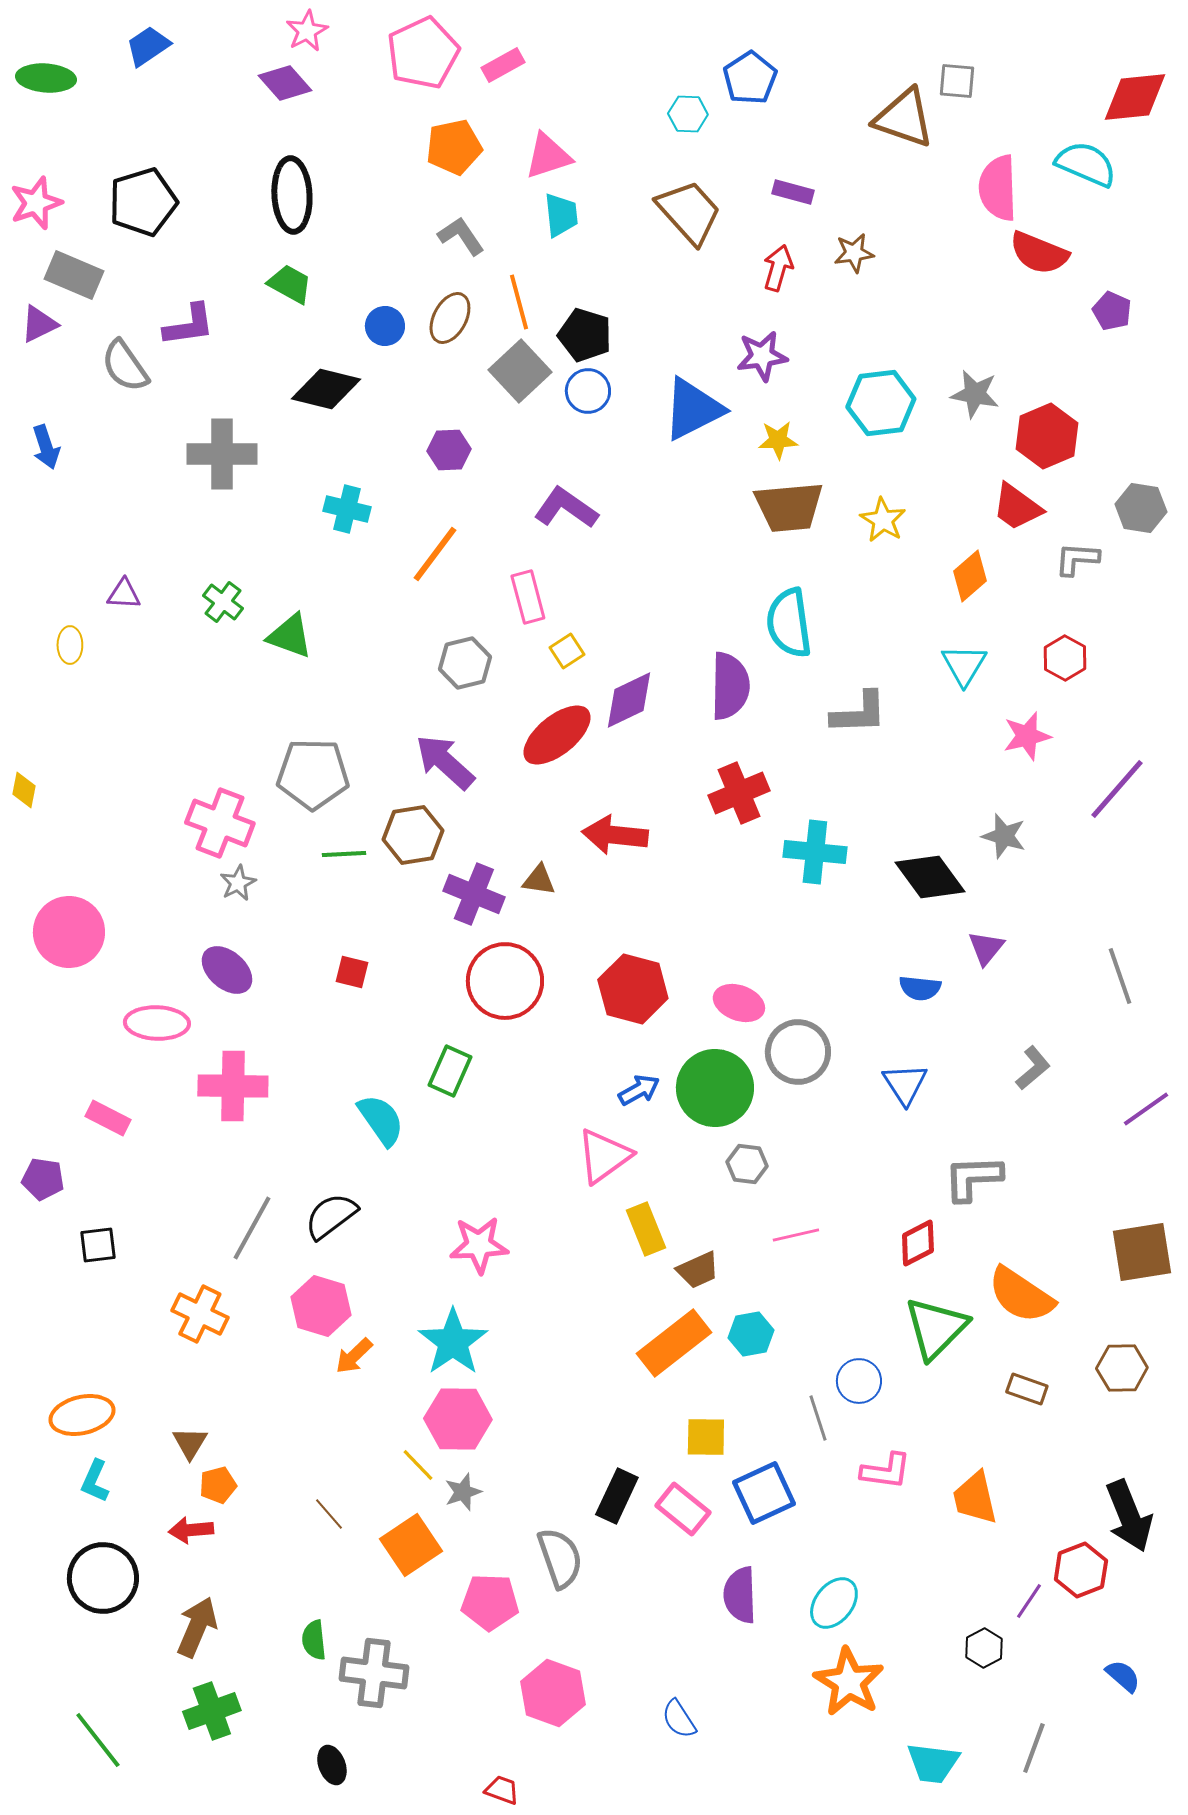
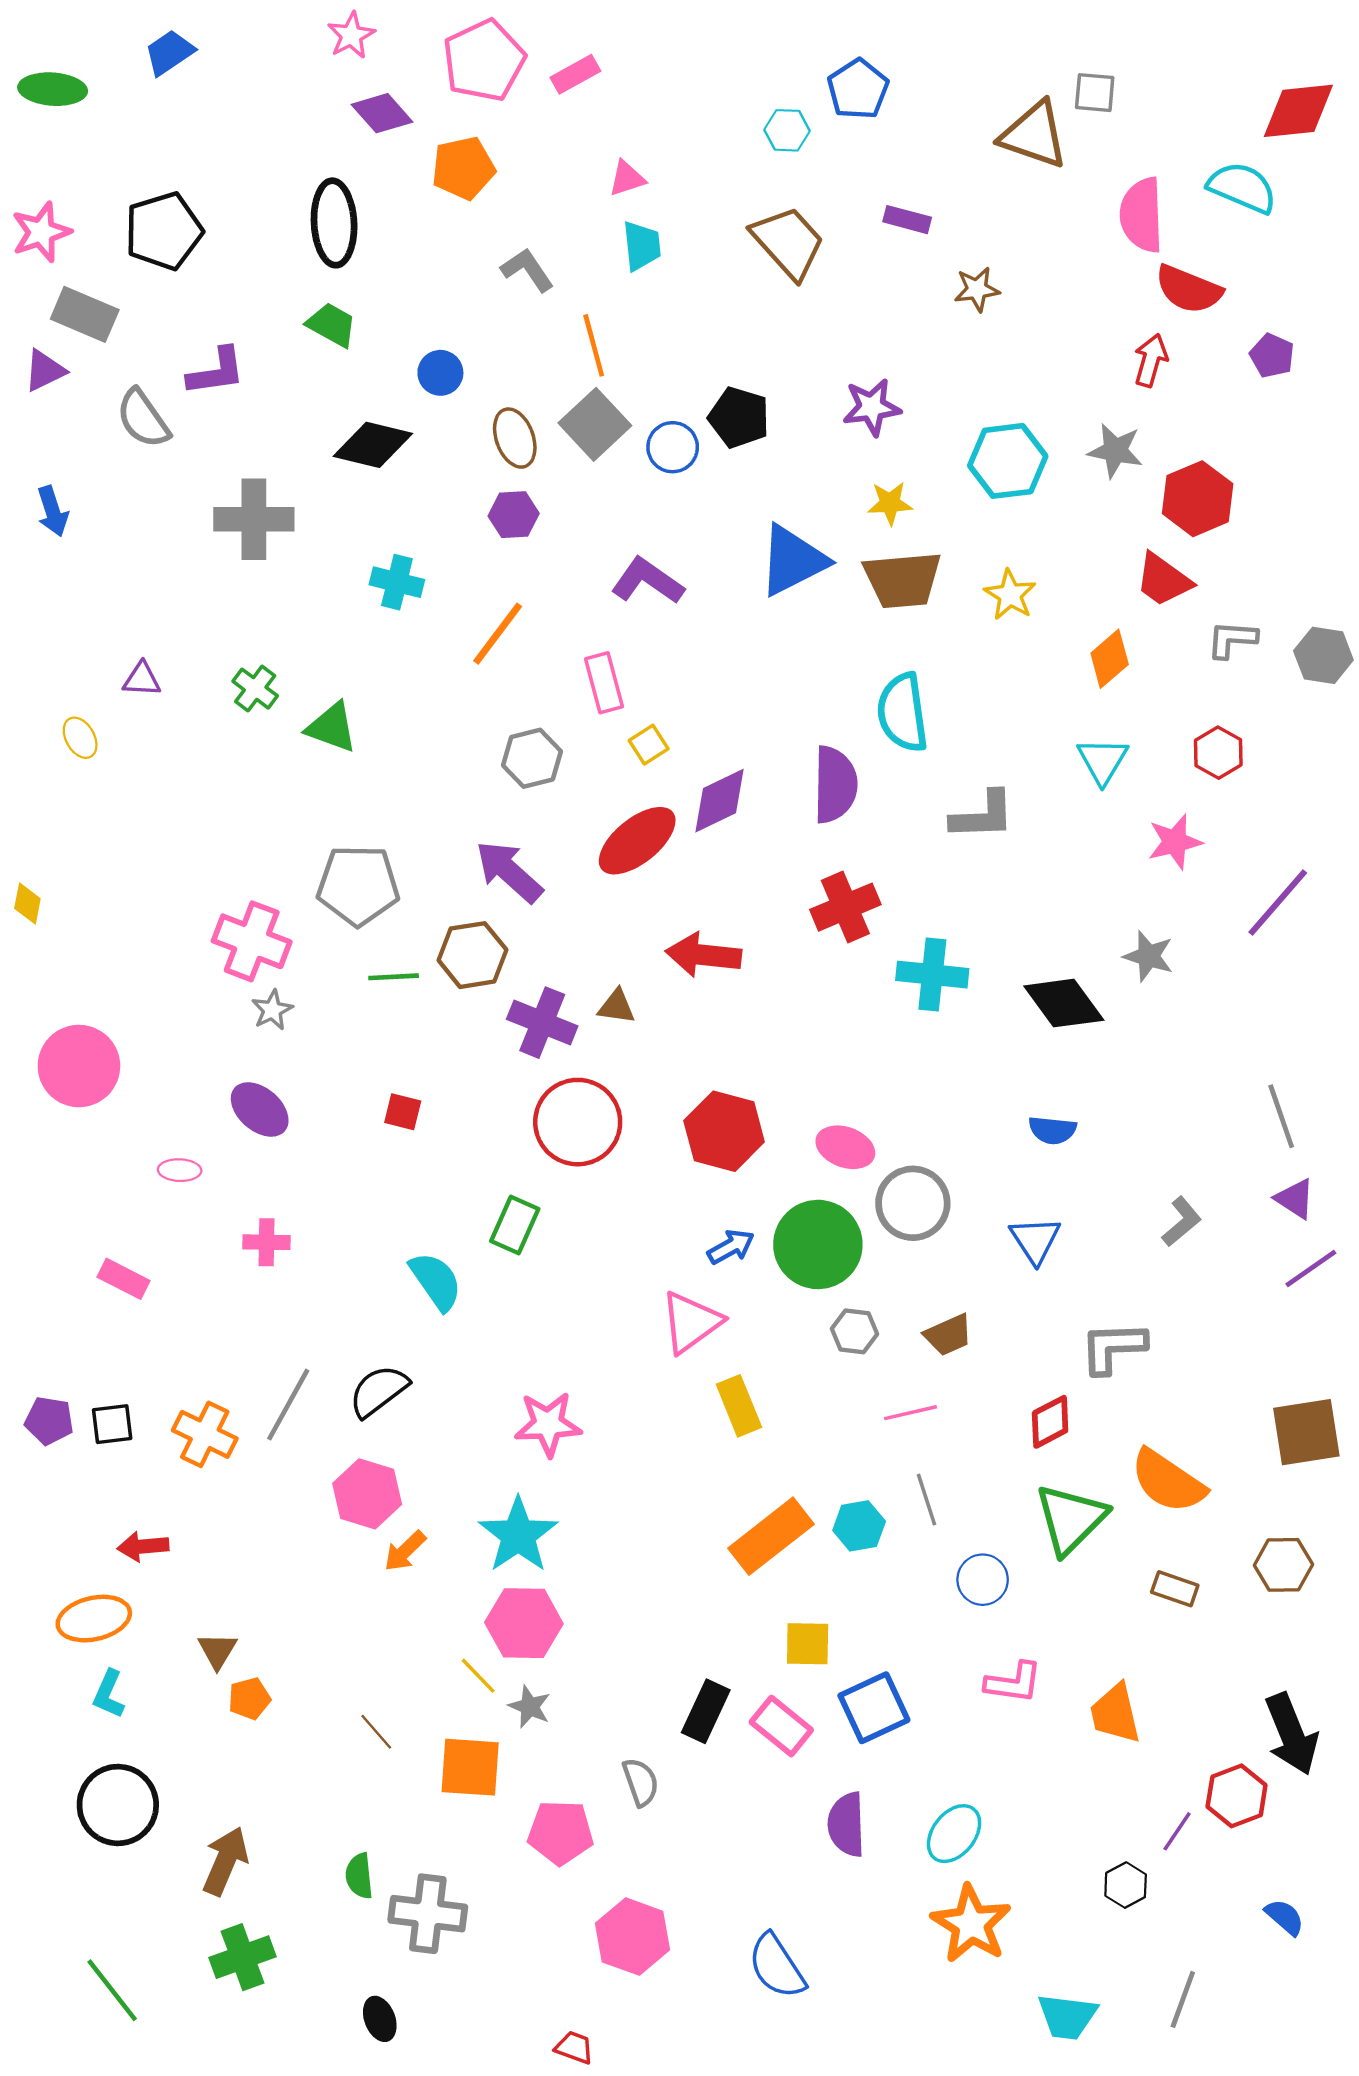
purple diamond: (285, 83) -> (382, 113), moved
orange pentagon: (454, 147) -> (463, 168), moved
pink triangle: (548, 156) -> (627, 178), size x0.7
red arrow: (778, 268) -> (1151, 360), moved
brown ellipse: (450, 318) -> (515, 438), moved, turned -48
black pentagon: (585, 335) -> (739, 417), moved
blue triangle: (693, 409) -> (793, 560), moved
gray hexagon: (1141, 508) -> (1323, 655), moved
yellow ellipse: (70, 645) -> (80, 738), turned -30
purple triangle: (986, 948) -> (1295, 1199), moved, turned -36
pink ellipse: (157, 1023) -> (180, 1170), size x0.6
pink cross: (233, 1086) -> (267, 1242), size x0.6
purple pentagon: (43, 1179) -> (49, 1421), moved
brown trapezoid: (698, 1270) -> (948, 1335), moved
orange cross: (200, 1314) -> (205, 1434), moved
gray line: (818, 1418) -> (927, 1500), moved
gray star: (463, 1492) -> (530, 1707), turned -30
red arrow: (191, 1530) -> (143, 1546), moved
orange square: (411, 1545) -> (470, 1767), turned 38
gray semicircle: (560, 1558) -> (641, 1782), size x0.7
blue semicircle: (679, 1719) -> (777, 1966), size x1.5

